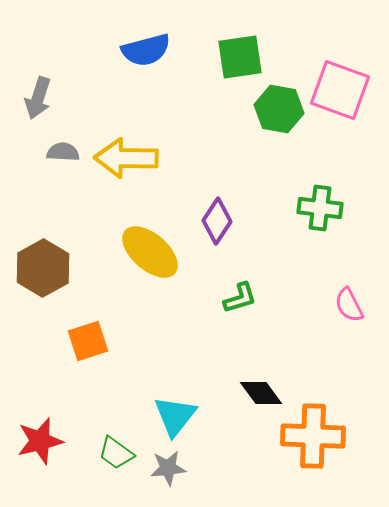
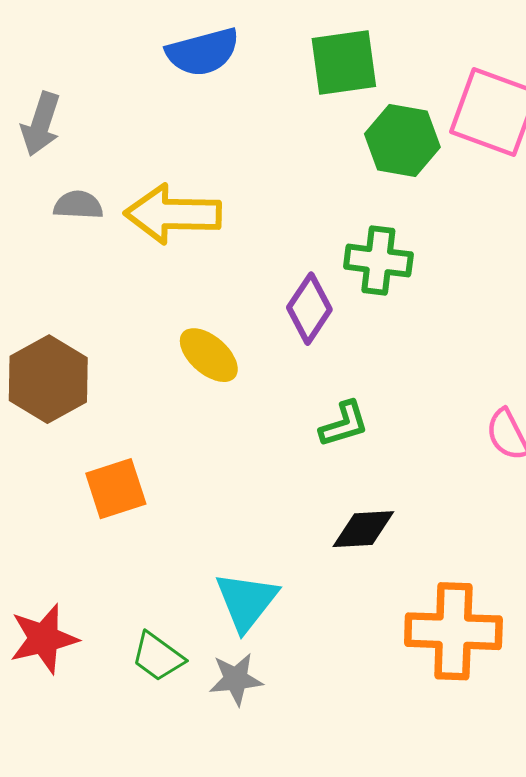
green cross: (320, 208) -> (378, 261), moved
yellow ellipse: (150, 252) -> (209, 355), size x0.7
black diamond: (261, 393) -> (363, 529), moved, turned -57

